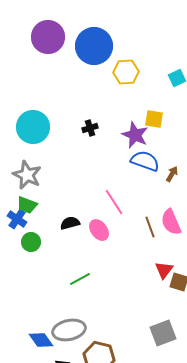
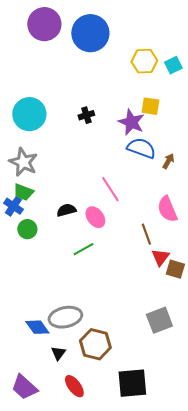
yellow hexagon: (126, 72) -> (144, 61), moved
brown line: (150, 227) -> (146, 234), moved
green line: (80, 279) -> (83, 249), moved

